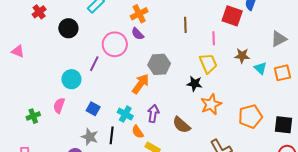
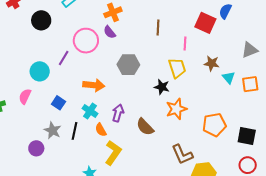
orange arrow: (141, 84) -> (94, 85), moved, turned 55

